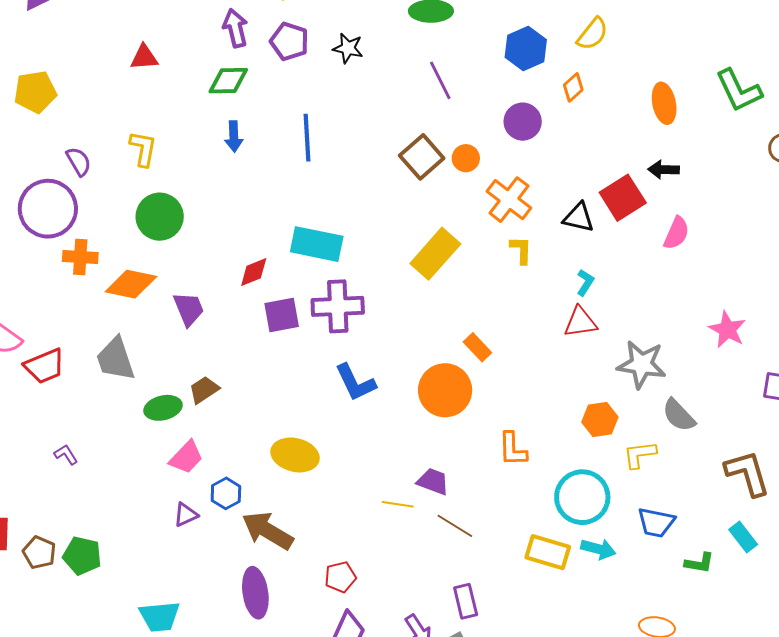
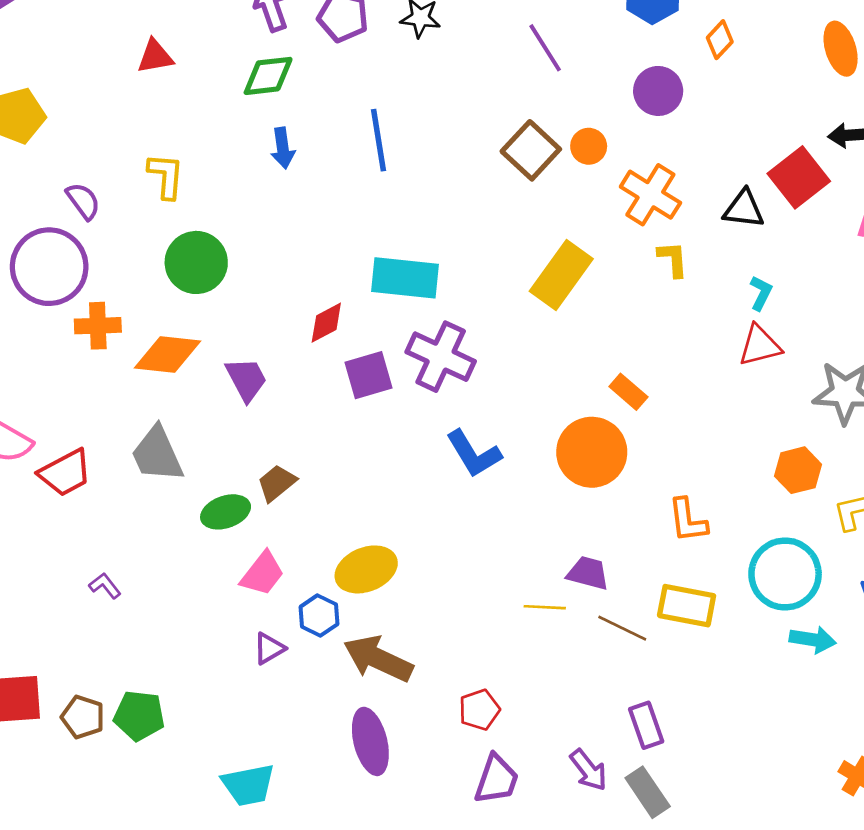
purple cross: (338, 306) -> (441, 357), turned 33
yellow ellipse: (295, 455) -> (366, 569), moved, turned -30
yellow rectangle: (548, 552) -> (687, 606), moved

